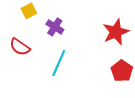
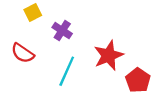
red star: (116, 32) -> (109, 55), moved

